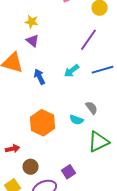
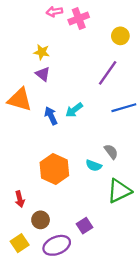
cyan arrow: (72, 71) -> (74, 110), moved
red arrow: (13, 149) -> (20, 199), turned 88

